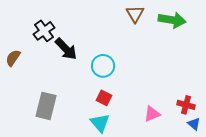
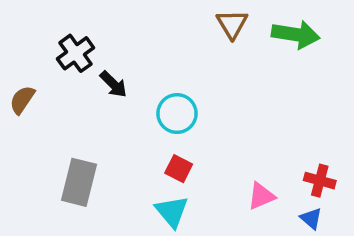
black arrow: (66, 49) -> (113, 84), size x0.7
blue triangle: (194, 124) -> (311, 218), moved

